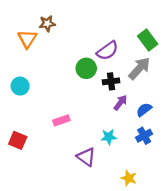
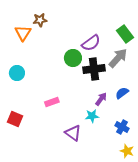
black cross: (111, 81) -> (94, 69), size x1.5
purple arrow: (120, 103) -> (101, 99), moved
blue cross: (144, 136) -> (122, 127), moved, turned -32
yellow star: (129, 178) -> (127, 151), moved

